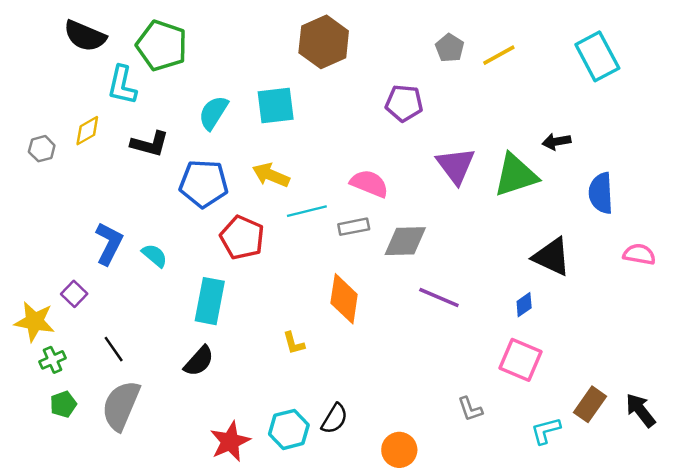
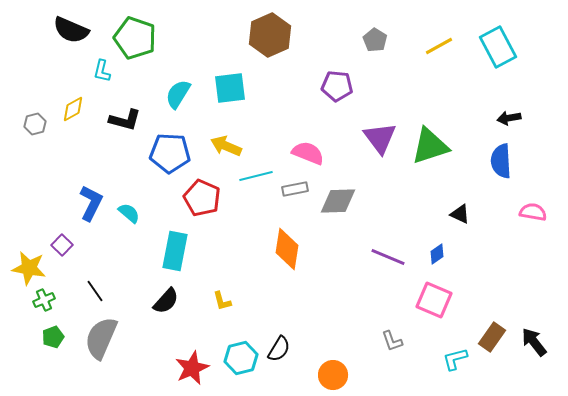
yellow line: (499, 55) -> (439, 46), moved
cyan L-shape: (122, 85) -> (102, 71), size x0.7
black arrow: (556, 142) -> (509, 118), moved
black triangle: (552, 257) -> (460, 214), size x0.6
purple line: (439, 297) -> (388, 257), moved
yellow L-shape: (294, 343) -> (222, 301), moved

